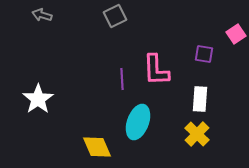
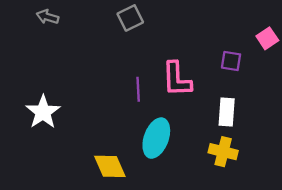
yellow cross: (197, 134) -> (223, 152), turned -30

